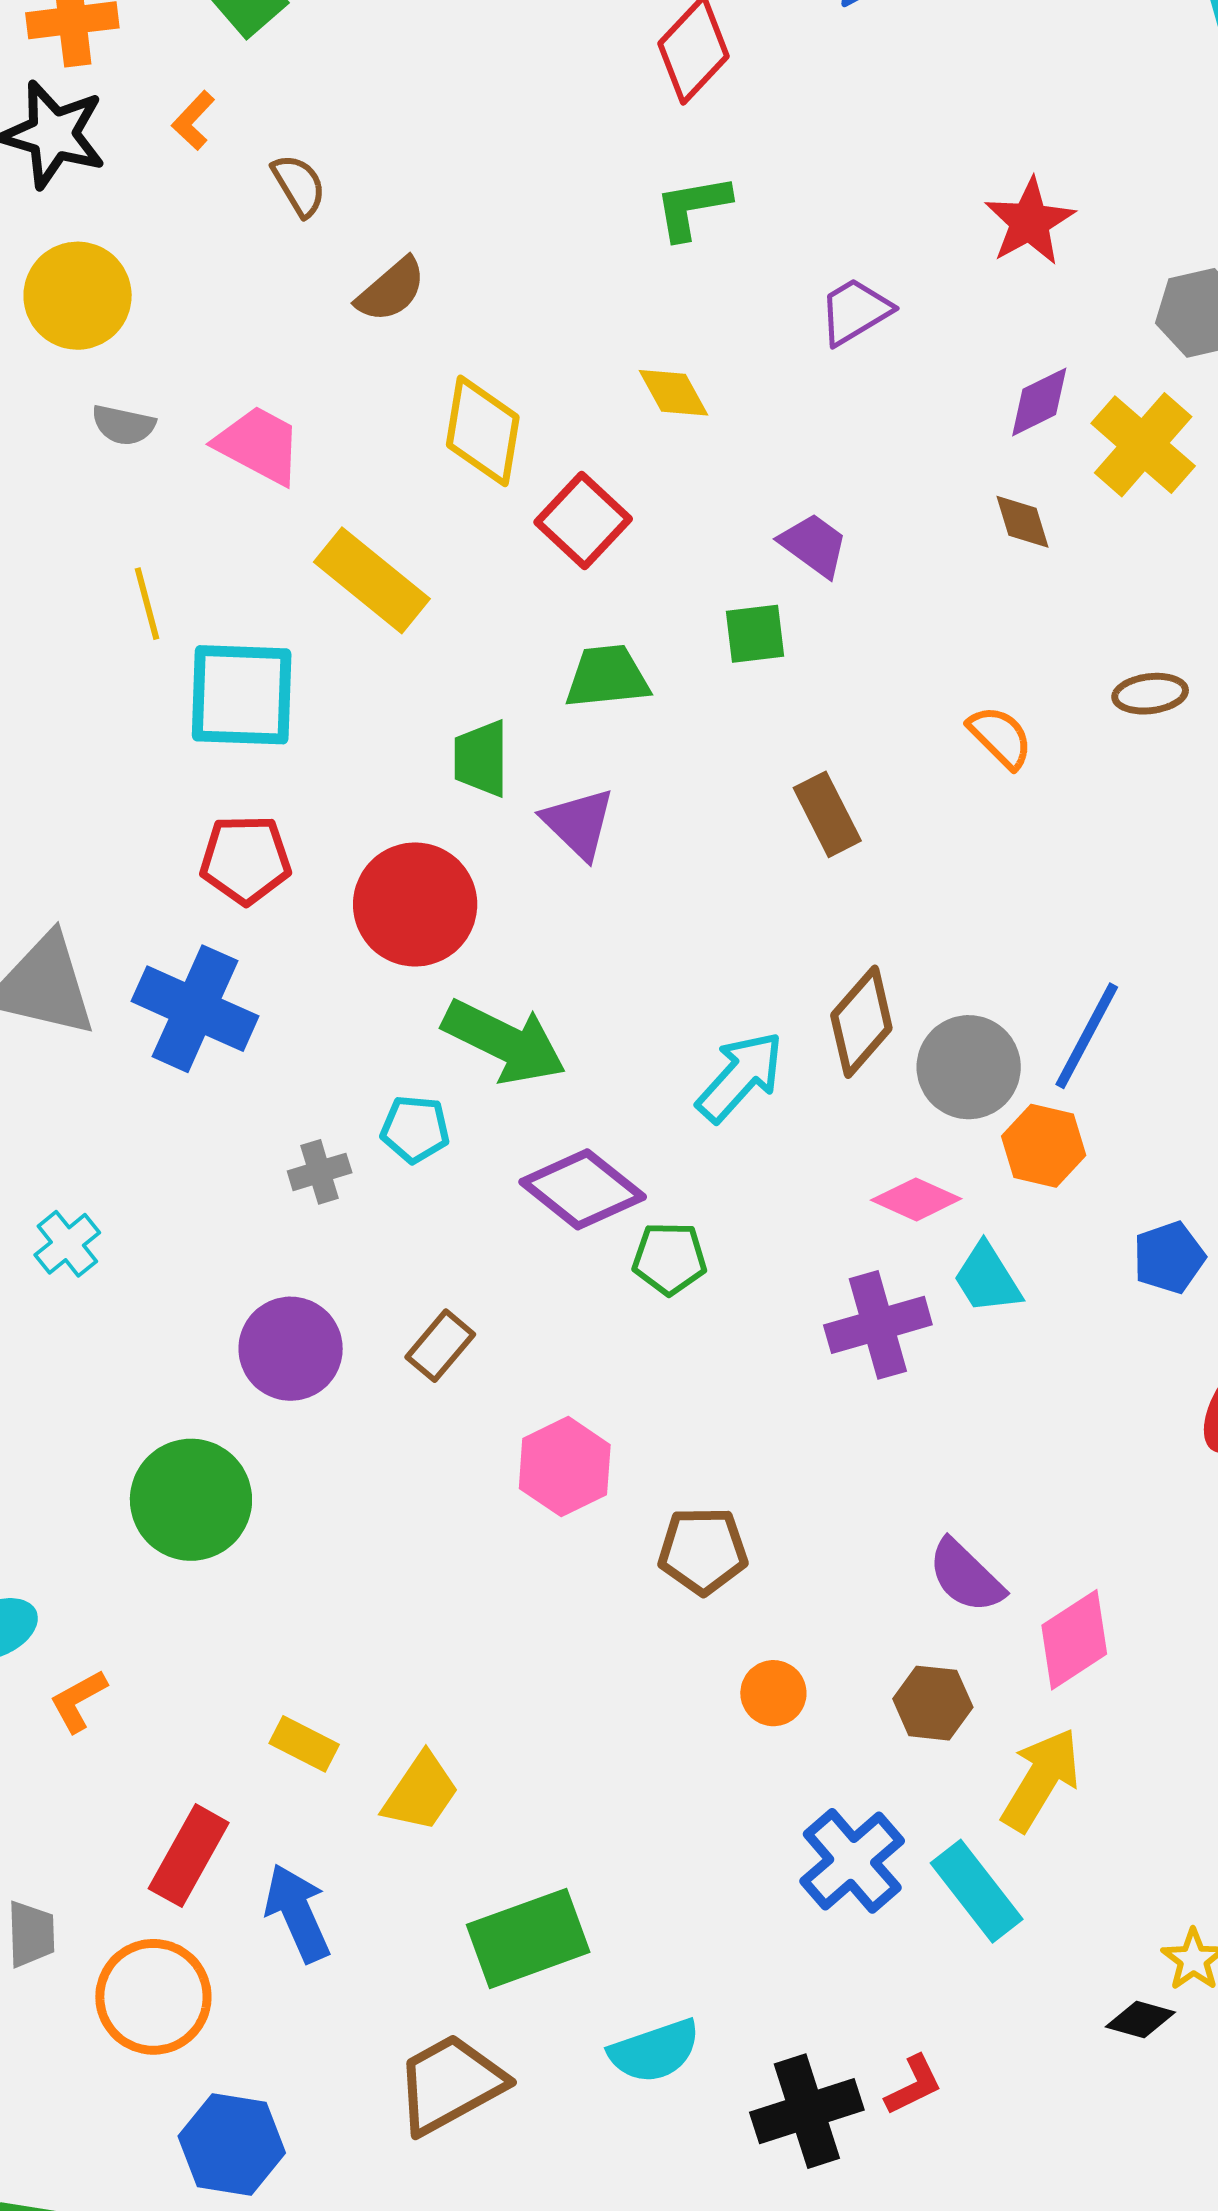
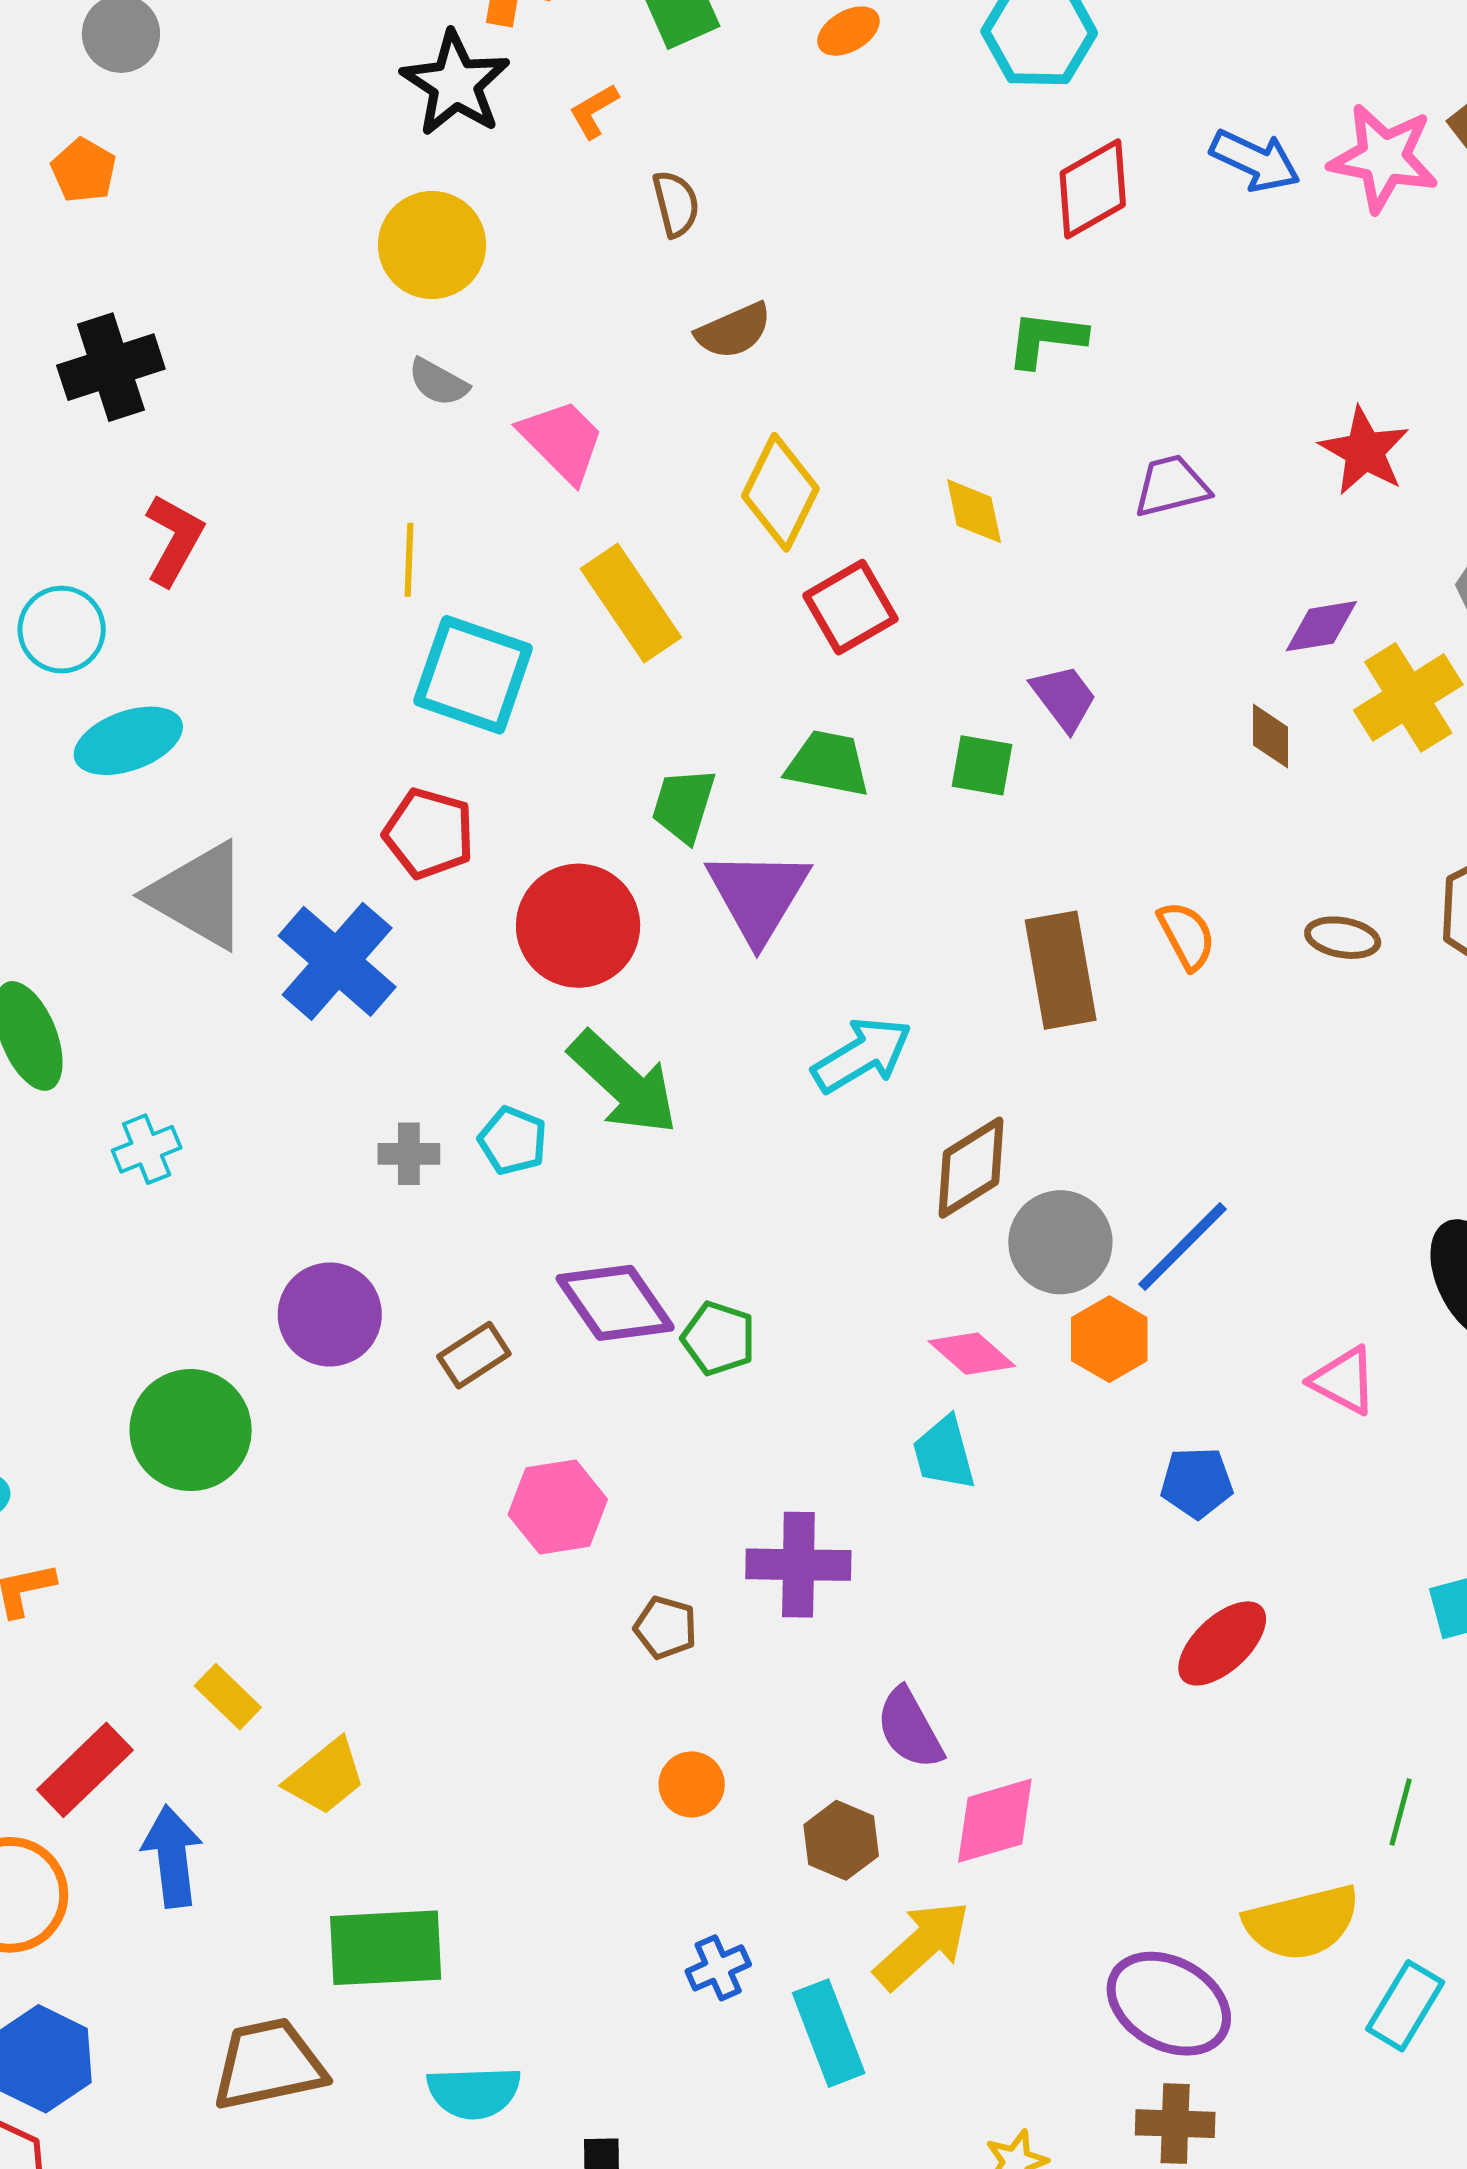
red star: (1030, 222) -> (1364, 451), turned -30
brown rectangle: (827, 814) -> (1061, 970), moved, size x1.4
purple triangle: (579, 823) -> (758, 895), size x1.4
cyan arrow: (740, 1077) -> (862, 1055), moved
purple diamond: (583, 1189) -> (615, 1303), moved
cyan trapezoid: (987, 1278) -> (944, 1453), moved
purple cross: (878, 1325) -> (798, 1565), moved
brown pentagon: (703, 1551) -> (665, 1628), size x0.7
blue cross: (852, 1861) -> (718, 1968), size x0.6

